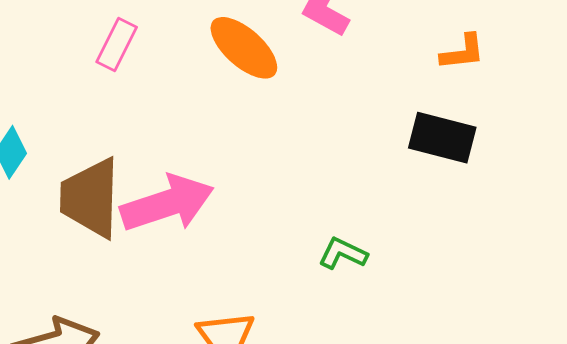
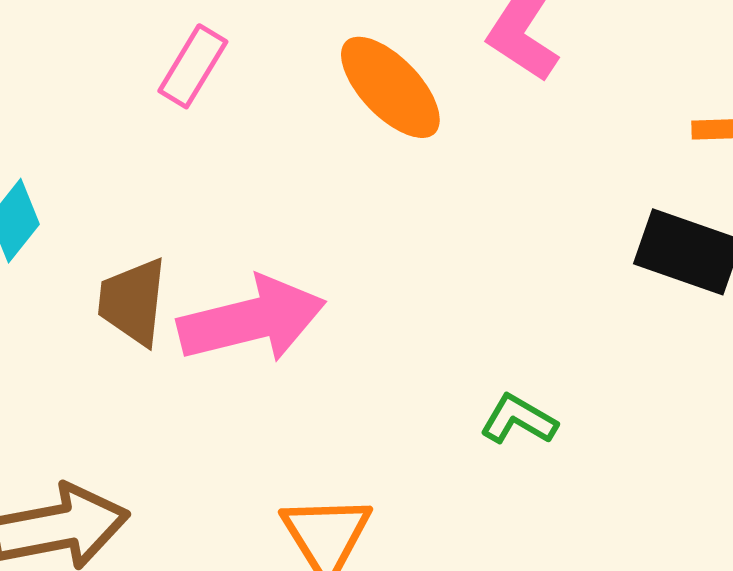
brown trapezoid: (90, 198) -> (133, 302), size x0.7

